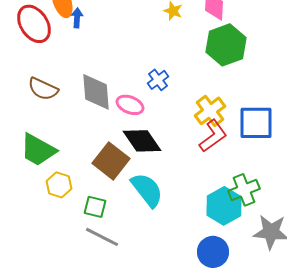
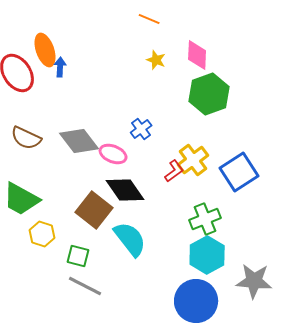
gray diamond: (96, 92) -> (79, 141), turned -33
blue square: (256, 123) -> (239, 172), turned -33
red L-shape: (213, 136) -> (174, 171), moved, size x0.7
green cross: (244, 190) -> (205, 219), moved
blue circle: (213, 252) -> (196, 301), size x1.4

